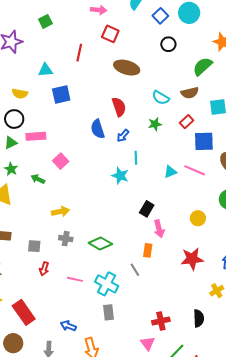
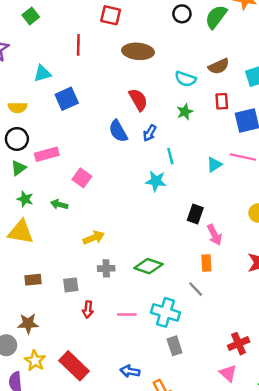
green semicircle: (203, 66) -> (216, 17), moved
red rectangle: (187, 122) -> (222, 101), turned -40

